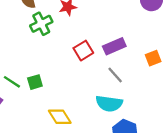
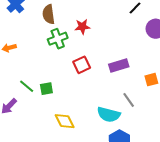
red square: (83, 51) -> (82, 65), moved
gray line: (115, 75) -> (129, 100), moved

